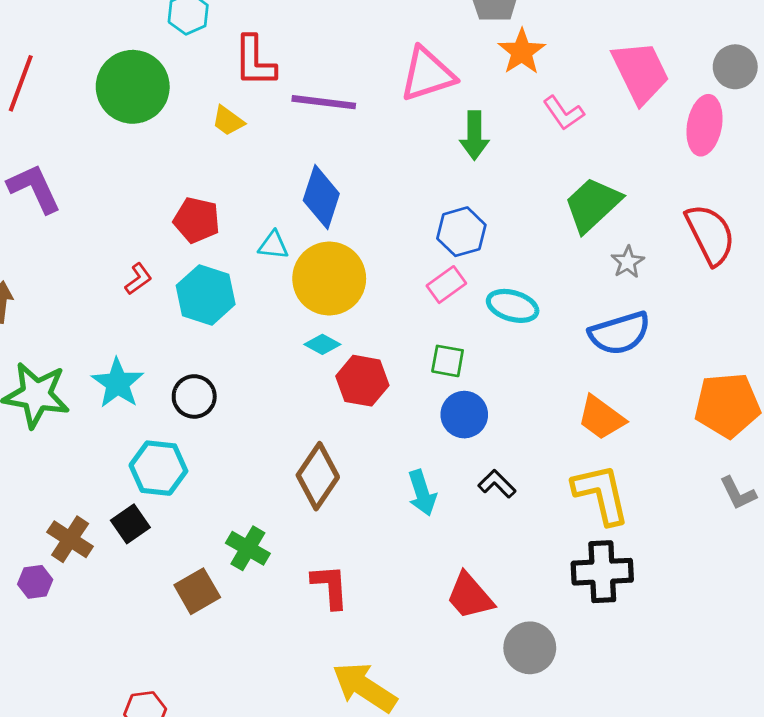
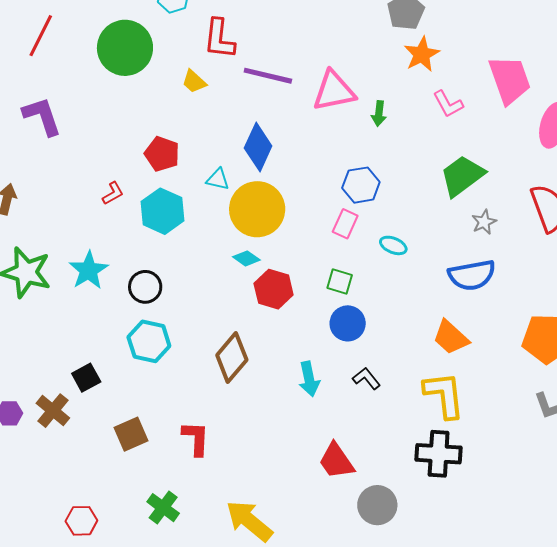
pink triangle: (427, 74) -> (334, 91), moved
green arrow: (474, 135) -> (379, 113), size x0.7
pink rectangle: (446, 285) -> (345, 224), turned -36
cyan ellipse: (513, 306) -> (393, 245), size x0.7
cyan hexagon: (158, 468) -> (149, 341), moved
brown cross: (70, 539) -> (53, 411), moved
green cross: (248, 548) -> (163, 508), moved
red L-shape: (330, 586) -> (196, 438), moved

